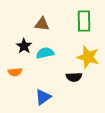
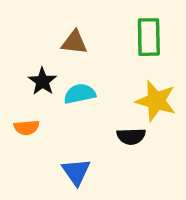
blue triangle: (43, 97) -> (76, 172), turned -30

